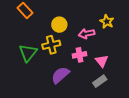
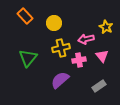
yellow circle: (59, 25) -> (54, 23), moved
yellow cross: (51, 45) -> (61, 48), moved
pink triangle: (102, 61) -> (102, 56), moved

